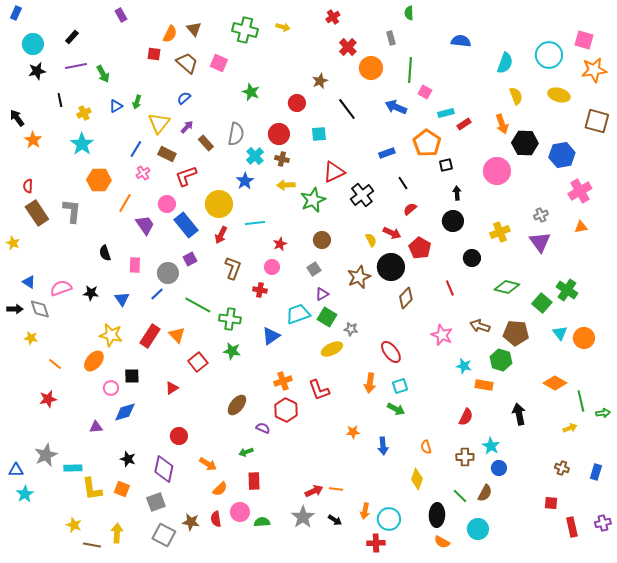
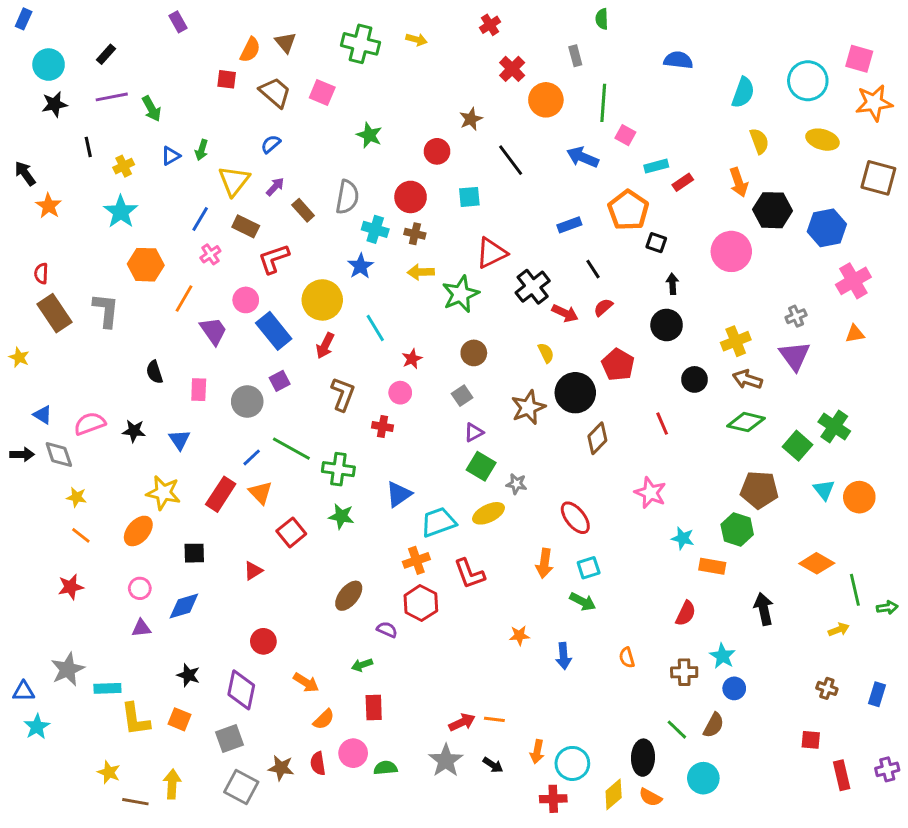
cyan cross: (255, 156) -> (375, 229), turned -30
black square: (446, 165) -> (656, 243), turned 32
cyan line: (255, 223) -> (375, 328), turned 66
red arrow: (392, 233) -> (565, 313), moved
blue line: (157, 294) -> (252, 457), moved
cyan trapezoid: (298, 314) -> (438, 522), moved
brown arrow: (480, 326) -> (747, 379), moved
yellow star: (31, 338) -> (77, 497), moved
pink circle: (111, 388) -> (140, 588), moved
yellow diamond: (417, 479) -> (614, 794), moved, turned 30

